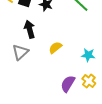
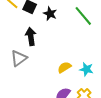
yellow semicircle: (55, 48) -> (64, 67), moved

